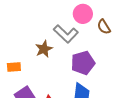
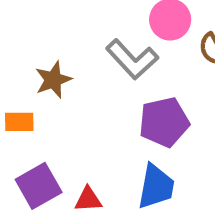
brown star: (44, 49) -> (53, 80), moved

